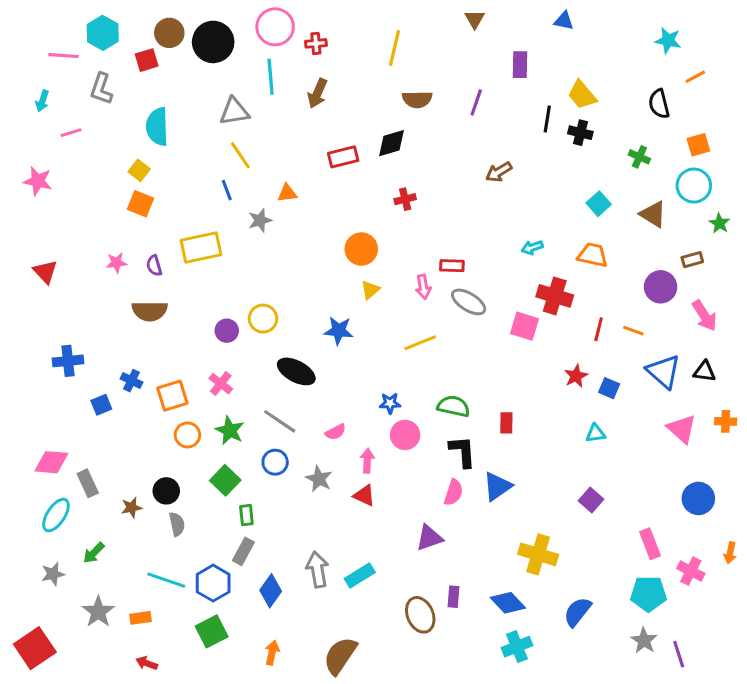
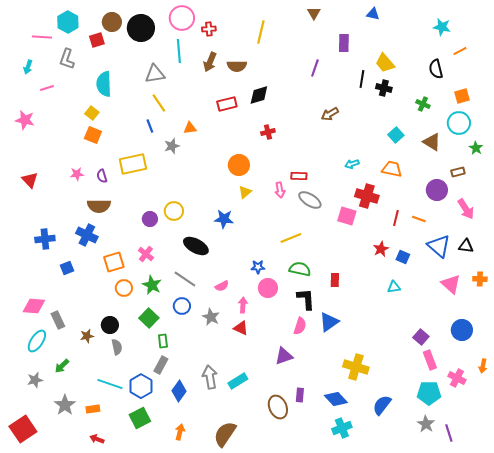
brown semicircle: (417, 99) -> (237, 66), moved
yellow line: (420, 343) -> (291, 238), moved
blue cross: (132, 381) -> (87, 235), moved, size x1.5
purple square: (591, 500) -> (421, 337), moved

